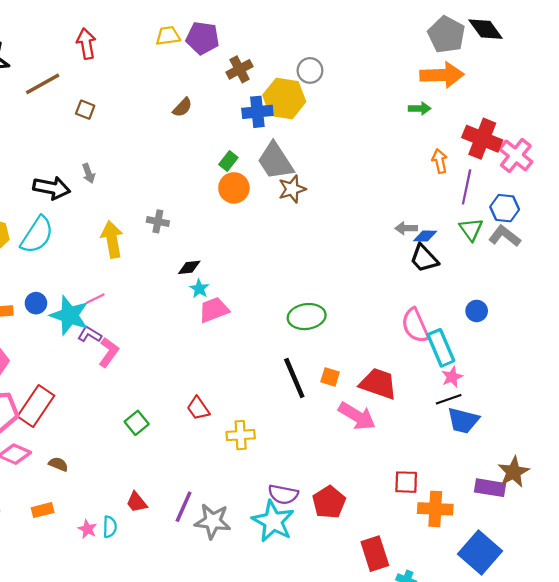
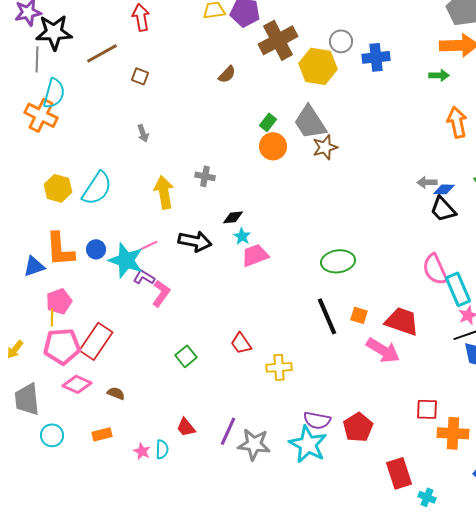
brown cross: (240, 69) -> (278, 40), size x1.6
blue cross: (257, 112) -> (376, 57), moved
orange arrow: (440, 161) -> (457, 122), size x1.4
black arrow: (52, 188) -> (195, 241), moved

